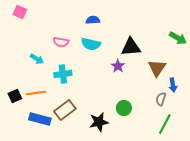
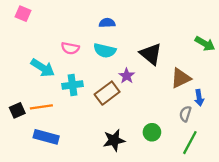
black triangle: (131, 47) -> (151, 54), turned 45
cyan arrow: (37, 59) -> (43, 68), size x1.5
purple star: (118, 66) -> (127, 76), moved
brown triangle: (157, 68) -> (181, 78), turned 30
green circle: (124, 108) -> (152, 132), moved
brown rectangle: (65, 110) -> (107, 93), moved

